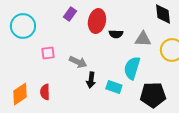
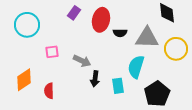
gray triangle: (143, 39) -> (147, 38), size x1.4
cyan rectangle: (114, 87) -> (118, 86), turned 63
orange diamond: (20, 94) -> (24, 80), moved
black pentagon: (153, 95) -> (157, 94), turned -30

